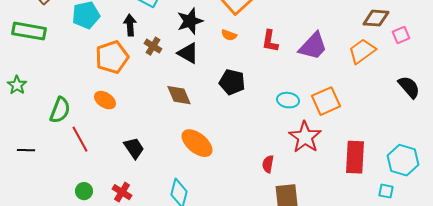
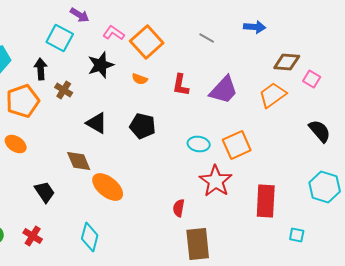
pink square: (401, 35) -> (312, 79), turned -36
black triangle: (188, 53) -> (97, 123), moved
brown diamond: (179, 95) -> (79, 161), moved
cyan hexagon: (403, 160) -> (325, 187), moved

